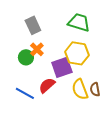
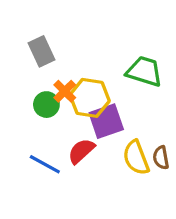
green trapezoid: (79, 22) -> (144, 71), moved
gray rectangle: (33, 25) -> (41, 51), moved
yellow hexagon: (77, 53) -> (90, 98), moved

